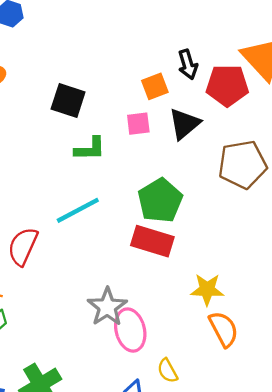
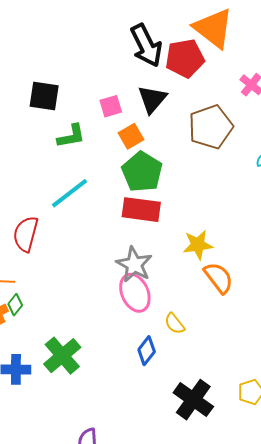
black arrow: (188, 64) -> (146, 45), size x1.6
orange square: (155, 86) -> (131, 136), moved
gray star: (107, 307) -> (134, 264), moved

